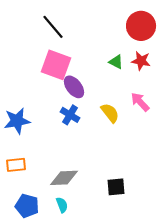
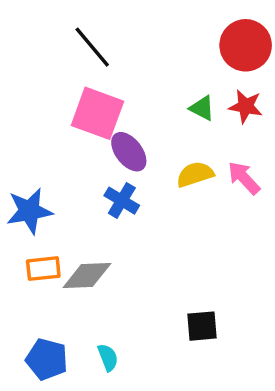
yellow semicircle: (110, 113) -> (195, 174), moved, turned -70
orange rectangle: (16, 165) -> (43, 269), moved
gray diamond: (64, 178) -> (87, 276), moved

